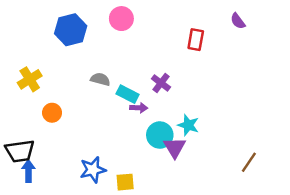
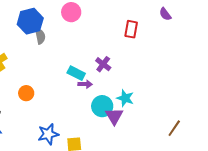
gray semicircle: (100, 79) -> (40, 36), moved, turned 63
orange circle: (52, 113) -> (26, 93), moved

